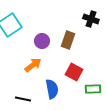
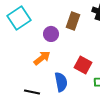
brown rectangle: (68, 40) -> (73, 21), moved

